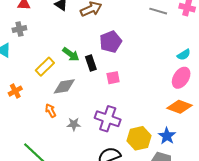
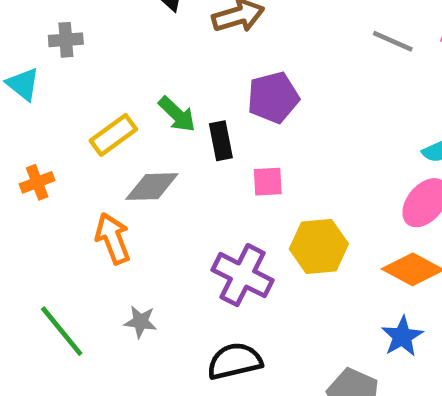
orange arrow: (51, 111) -> (113, 238), size x1.5
gray star: (74, 124) -> (140, 322), moved
blue star: (167, 136) -> (402, 336), moved
yellow hexagon: (139, 138) -> (319, 246), moved

